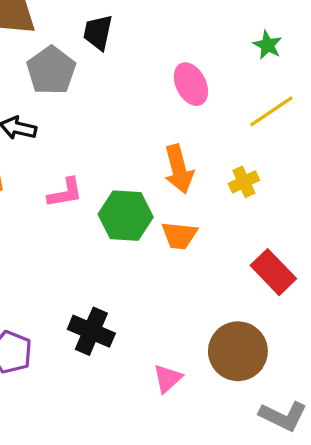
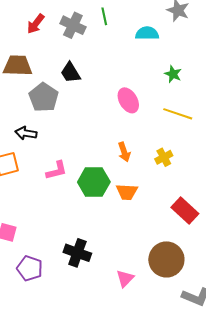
black trapezoid: (98, 32) -> (70, 73), turned -40
yellow line: (271, 111) -> (178, 114), turned 56
orange arrow: (179, 169) -> (124, 152), size x0.7

